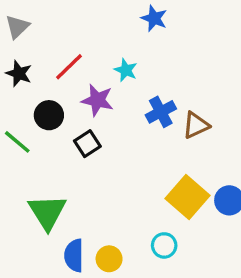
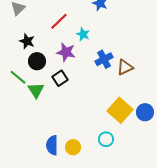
red line: (69, 67) -> (59, 21), moved
black star: (19, 73) -> (27, 41), moved
green triangle: (47, 212) -> (36, 90), moved, size x0.7

